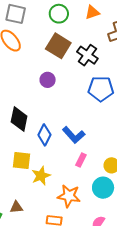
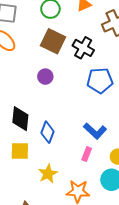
blue L-shape: (74, 135) -> (95, 131), moved
yellow square: (22, 160) -> (20, 151), moved

